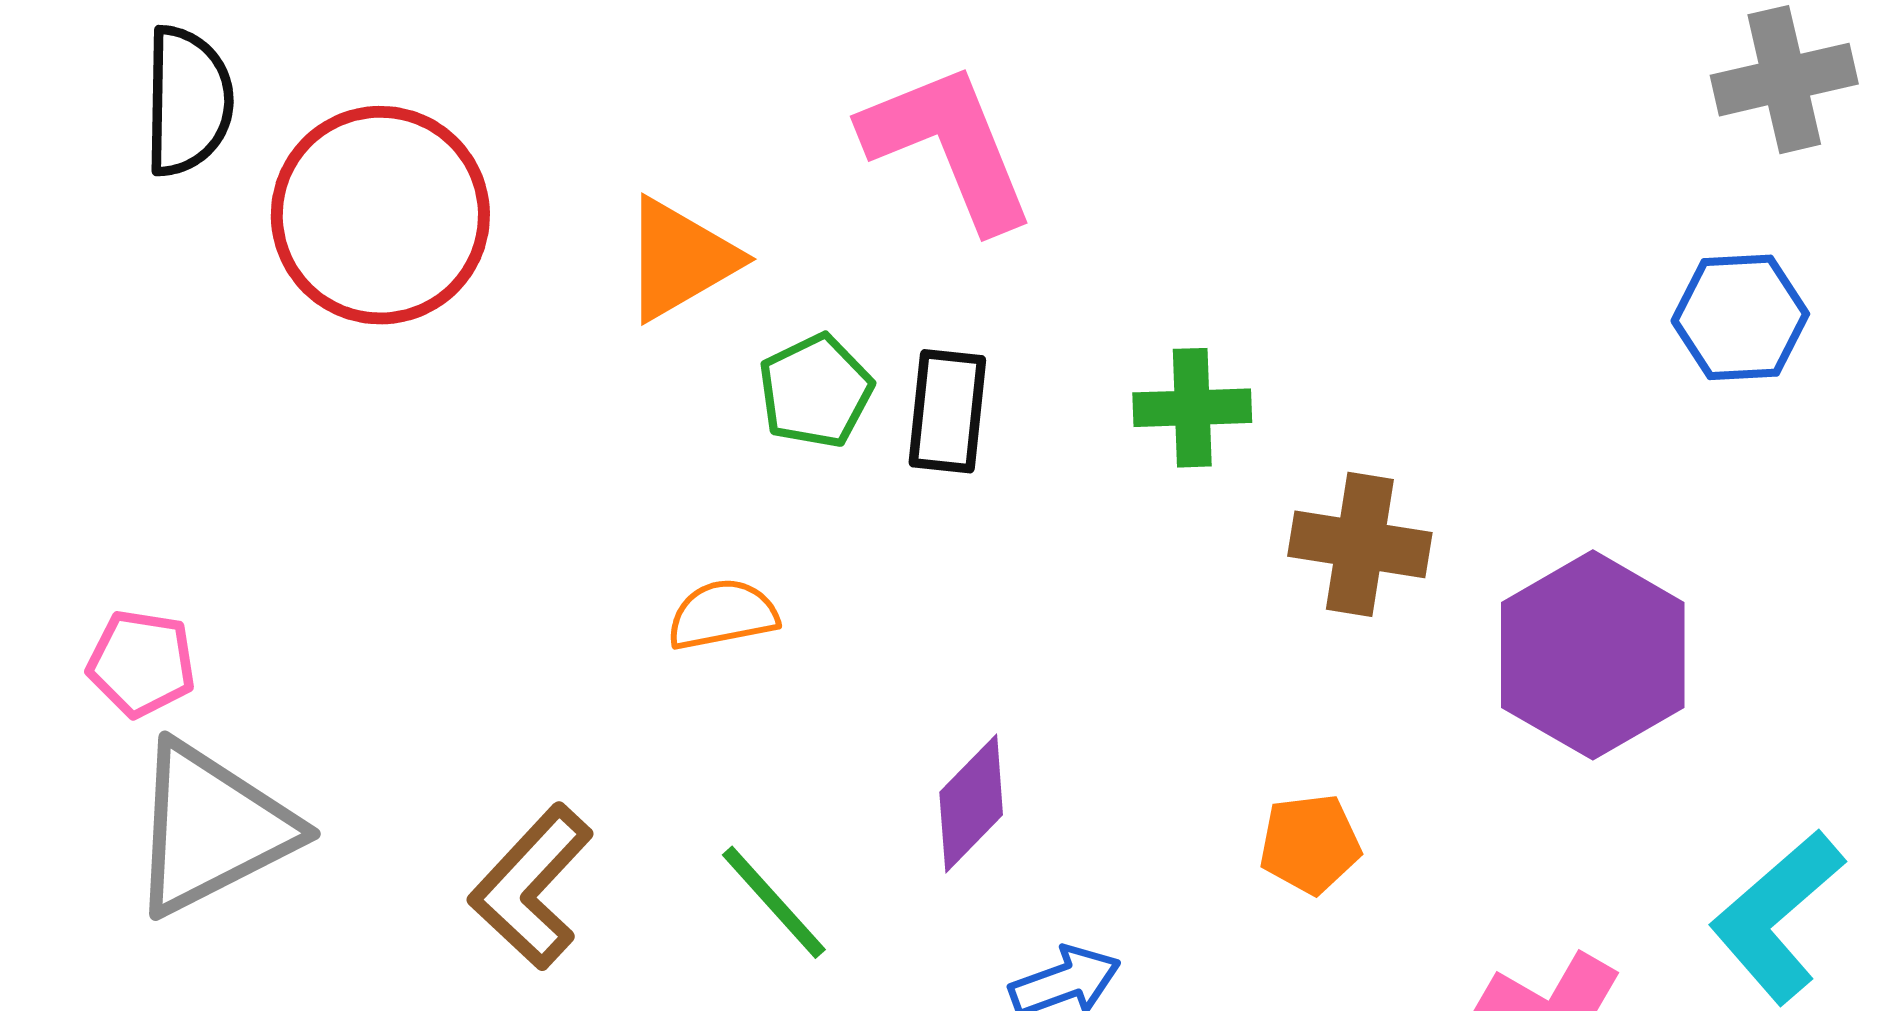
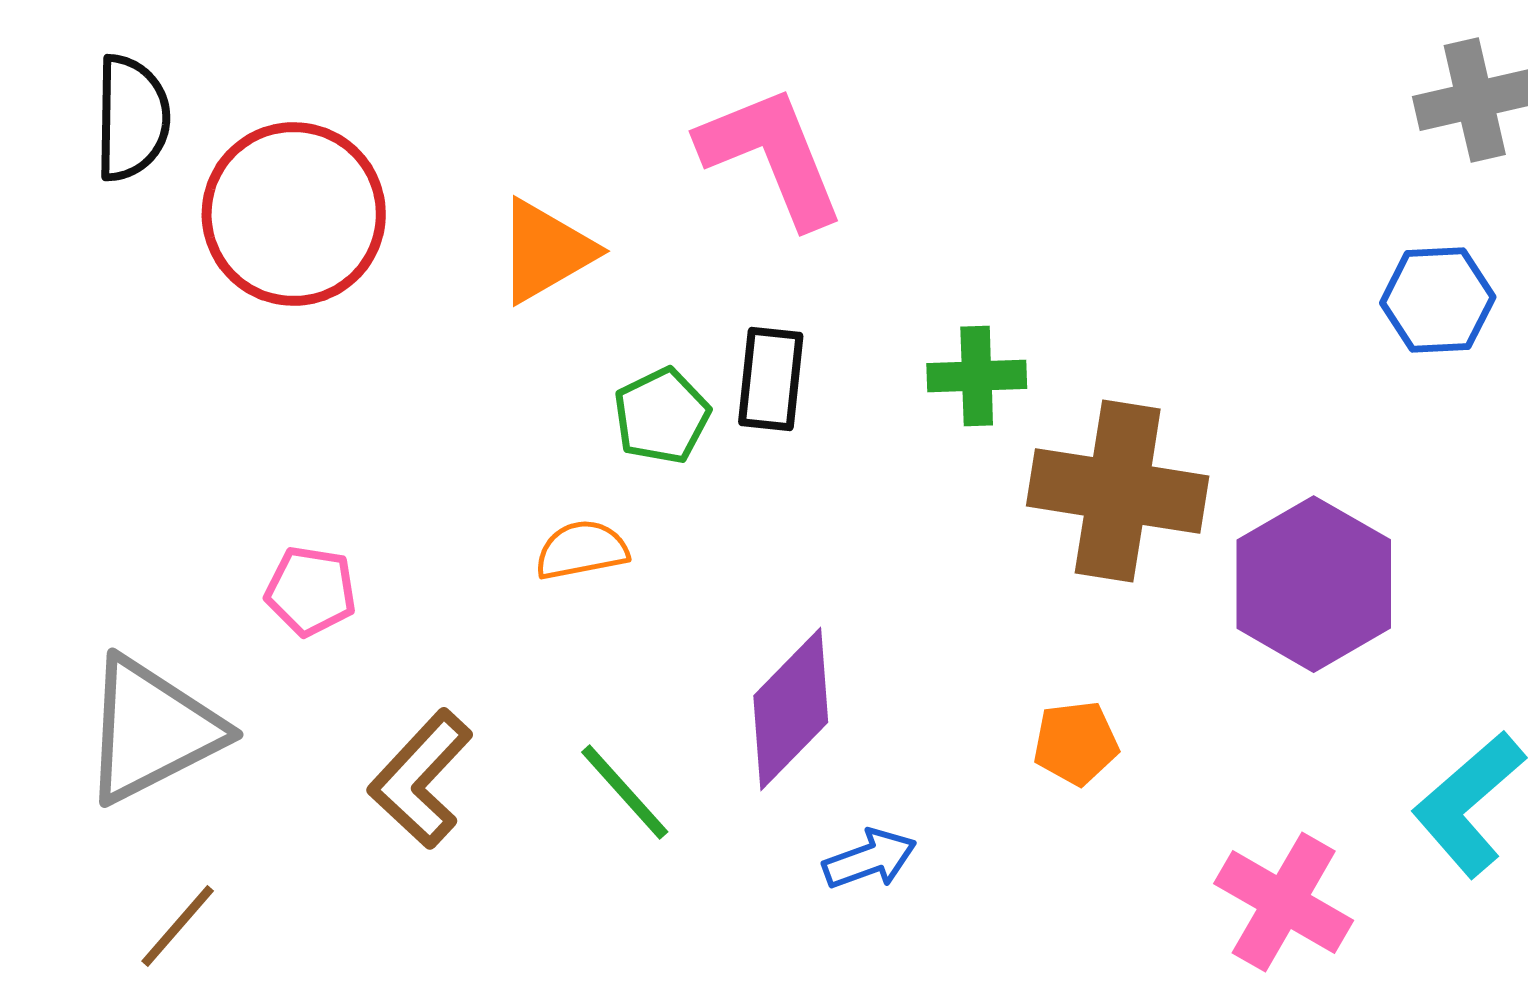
green pentagon: (815, 391) -> (662, 416), moved
brown cross: (1360, 544) -> (1118, 491), size x1.5
pink pentagon: (141, 663) -> (311, 591), moved
purple diamond: (971, 804) -> (791, 709), size x1.4

